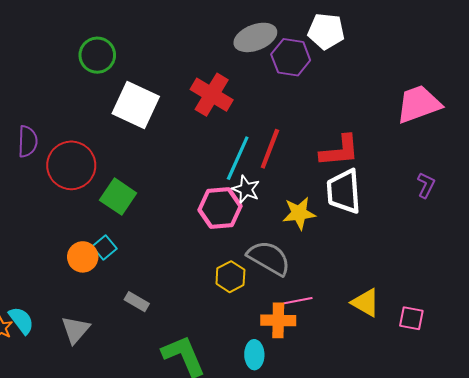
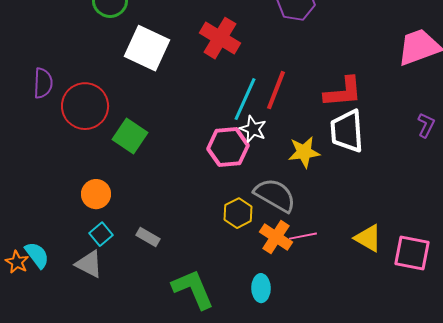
cyan square: (105, 248) -> (101, 234), moved
pink square: (411, 318) -> (412, 253), size x1.5
orange cross: (278, 320) -> (276, 237), moved, turned 32
gray triangle: (75, 330) -> (89, 264), turned -44

